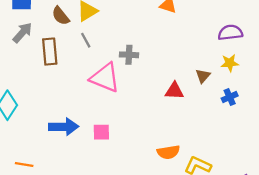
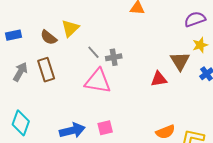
gray arrow: (22, 33) -> (20, 72), moved
gray line: (86, 40) -> (93, 52), moved
brown triangle: (203, 76) -> (180, 61), size x1.5

